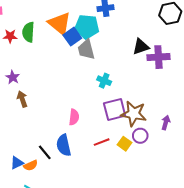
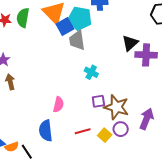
black triangle: (141, 47) -> (130, 43), turned -30
purple square: (115, 110) -> (98, 101), size x0.6
purple arrow: (166, 123) -> (147, 119), size x1.5
black line: (45, 152) -> (27, 152), moved

